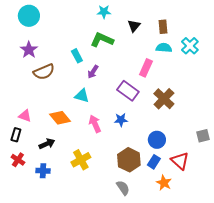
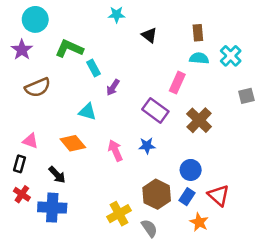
cyan star: (104, 12) -> (117, 15), moved
black triangle: (134, 26) -> (149, 35), moved, turned -32
green L-shape: (102, 40) -> (69, 49), moved
purple star: (29, 50) -> (22, 50), moved
brown semicircle: (44, 72) -> (38, 87), moved
cyan triangle: (82, 96) -> (87, 112), moved
gray square: (203, 136) -> (246, 96), moved
black arrow: (47, 144) -> (57, 175), turned 70
yellow cross: (81, 160) -> (119, 214), moved
blue cross: (43, 171) -> (52, 208), size x1.6

